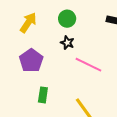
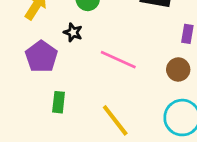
black star: (67, 43) -> (73, 32), moved

